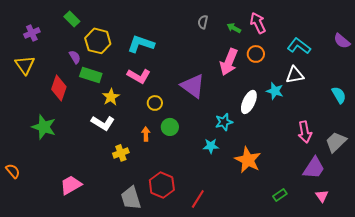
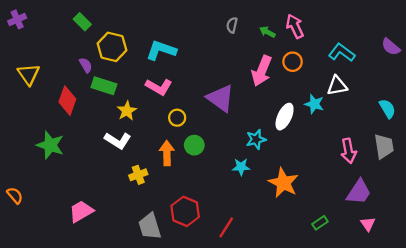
purple cross: (32, 33) -> (17, 19), moved
orange arrow: (146, 134) -> (167, 153), size x1.5
gray trapezoid: (336, 142) -> (384, 146), moved, turned 125

